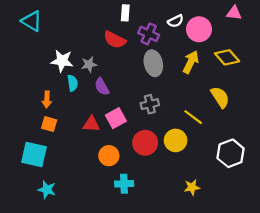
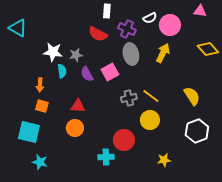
cyan triangle: (32, 21) -> (18, 28), moved
yellow diamond: (227, 57) -> (208, 49), moved
yellow semicircle: (220, 97) -> (192, 96), moved
gray cross: (150, 104) -> (129, 98), moved
yellow line: (193, 117) -> (151, 96), moved
pink square: (116, 118) -> (110, 72), moved
red circle: (145, 143) -> (124, 140), moved
orange circle: (109, 156) -> (75, 128), moved

